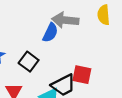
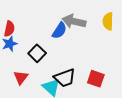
red square: (82, 75) -> (96, 79), moved

